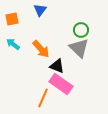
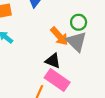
orange arrow: (41, 49) -> (59, 36), moved

